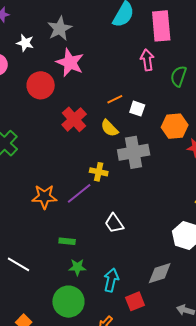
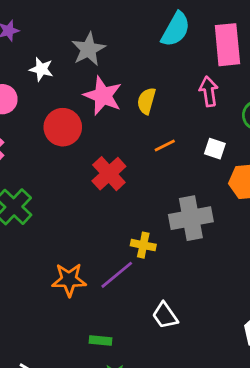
white square: (137, 109) -> (215, 149), moved
yellow semicircle: (109, 128) -> (146, 101), moved, turned 60

